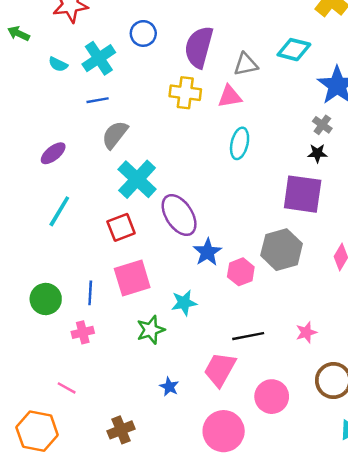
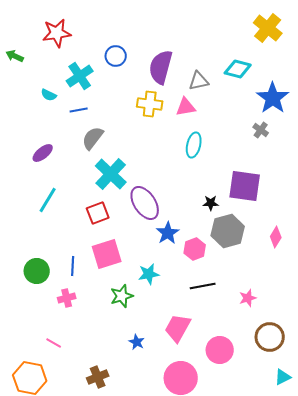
cyan semicircle: (58, 64) -> (49, 95), moved
black star: (317, 153) -> (211, 203), moved
black line: (248, 336) -> (203, 286), moved

